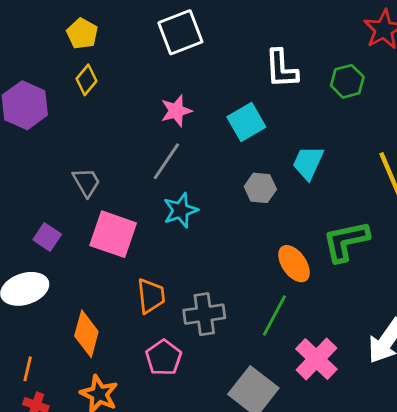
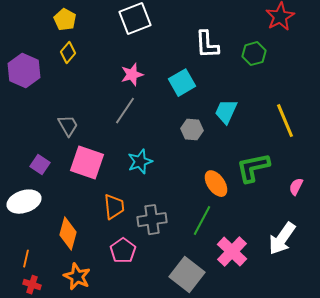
cyan star: (180, 210) -> (140, 162), moved

